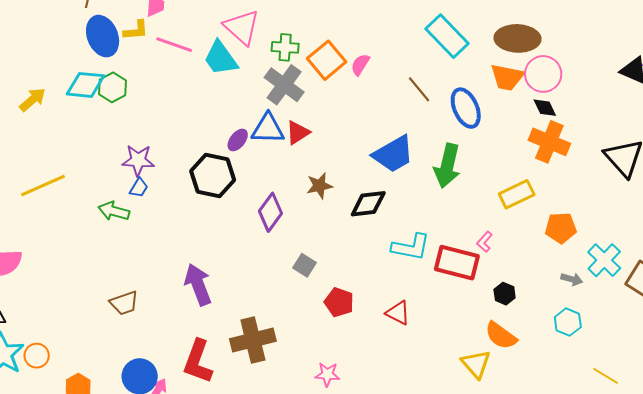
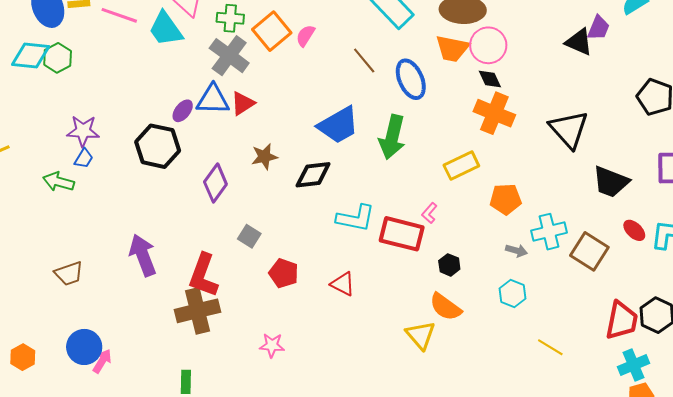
cyan cross: (604, 260) -> (549, 232), turned 32
red L-shape: (198, 361) -> (203, 275), moved

